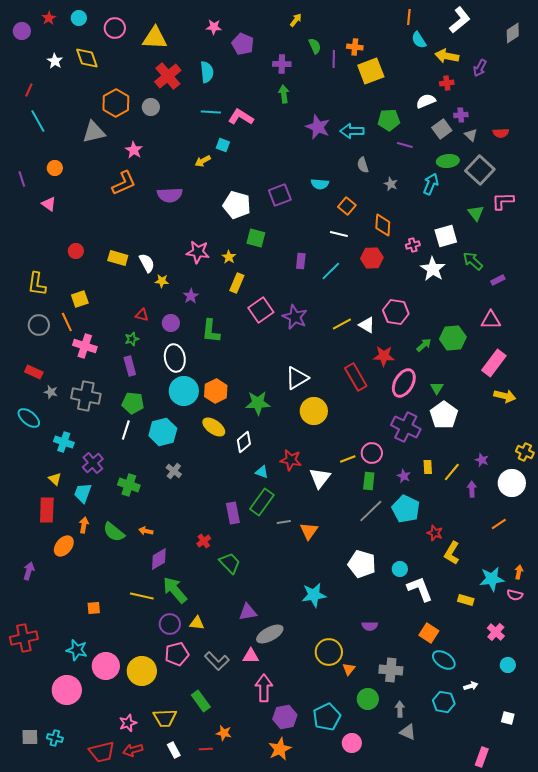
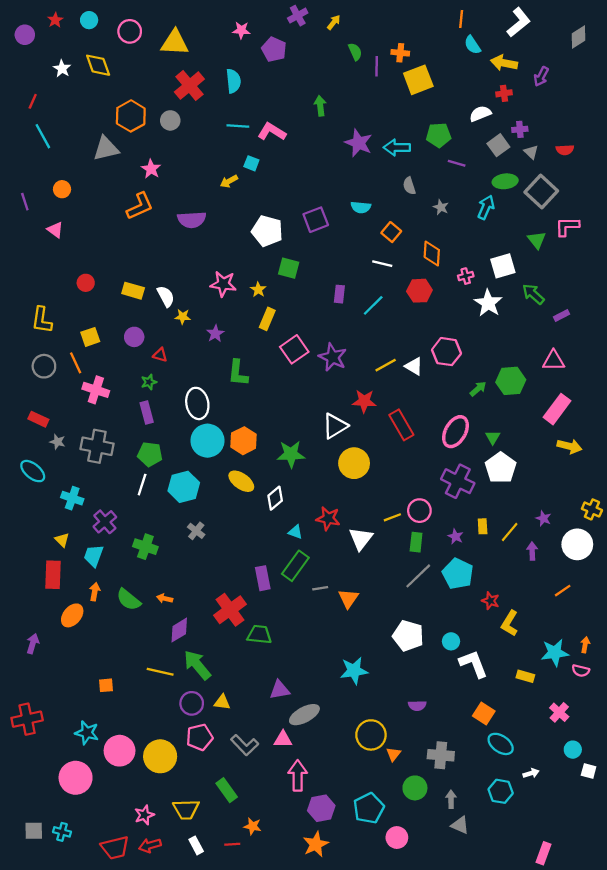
purple cross: (282, 64) -> (298, 16), moved, turned -30
purple circle: (171, 323) -> (134, 337), moved
red star: (384, 356) -> (364, 401), moved
red cross: (204, 541) -> (230, 610), size x2.0
green trapezoid: (230, 563) -> (259, 635), turned -40
white square: (508, 718) -> (589, 771), moved

